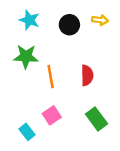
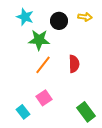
green star: (26, 57) -> (39, 40), moved
orange line: (51, 77) -> (43, 65), turned 48
green rectangle: (96, 119) -> (86, 112), moved

